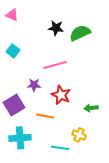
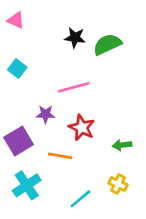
yellow cross: (79, 135) -> (118, 184), moved
cyan cross: (20, 138) -> (27, 185), turned -30
cyan line: (60, 148) -> (80, 199), turned -48

